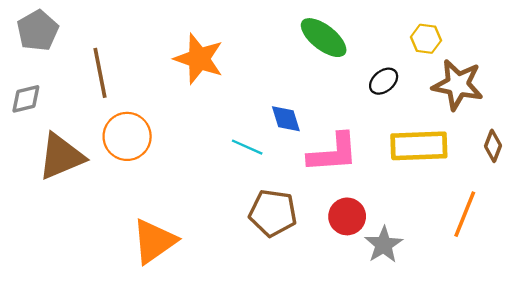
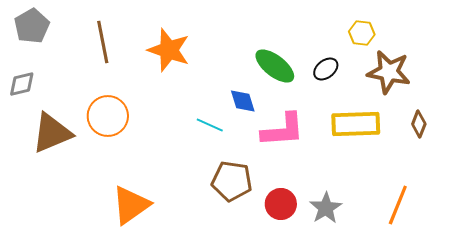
green ellipse: (324, 38) -> (275, 66), moved
brown line: (100, 73) -> (103, 42), moved
orange line: (465, 214) -> (398, 205), moved
red circle: (347, 216) -> (281, 204), moved

